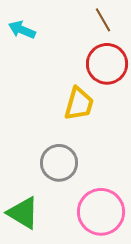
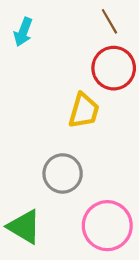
cyan arrow: (22, 30) -> (23, 32), turned -92

